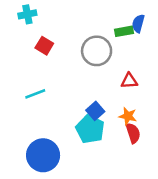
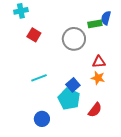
cyan line: (35, 94) -> (39, 78), moved
orange star: (128, 116) -> (98, 78), moved
red semicircle: (133, 133) -> (95, 110), moved, turned 56
blue circle: (43, 155) -> (42, 119), moved, size x0.6

